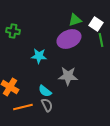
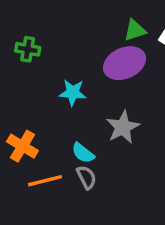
gray star: (68, 76) -> (123, 127), turned -30

